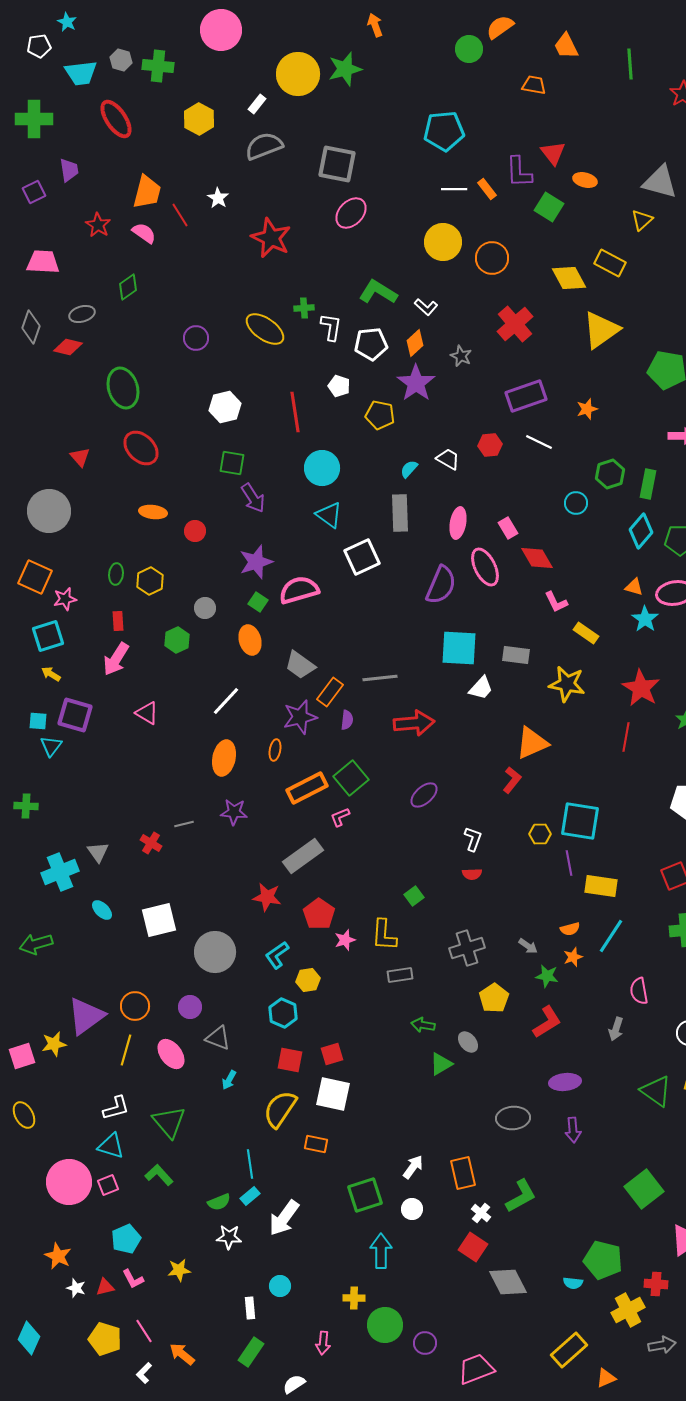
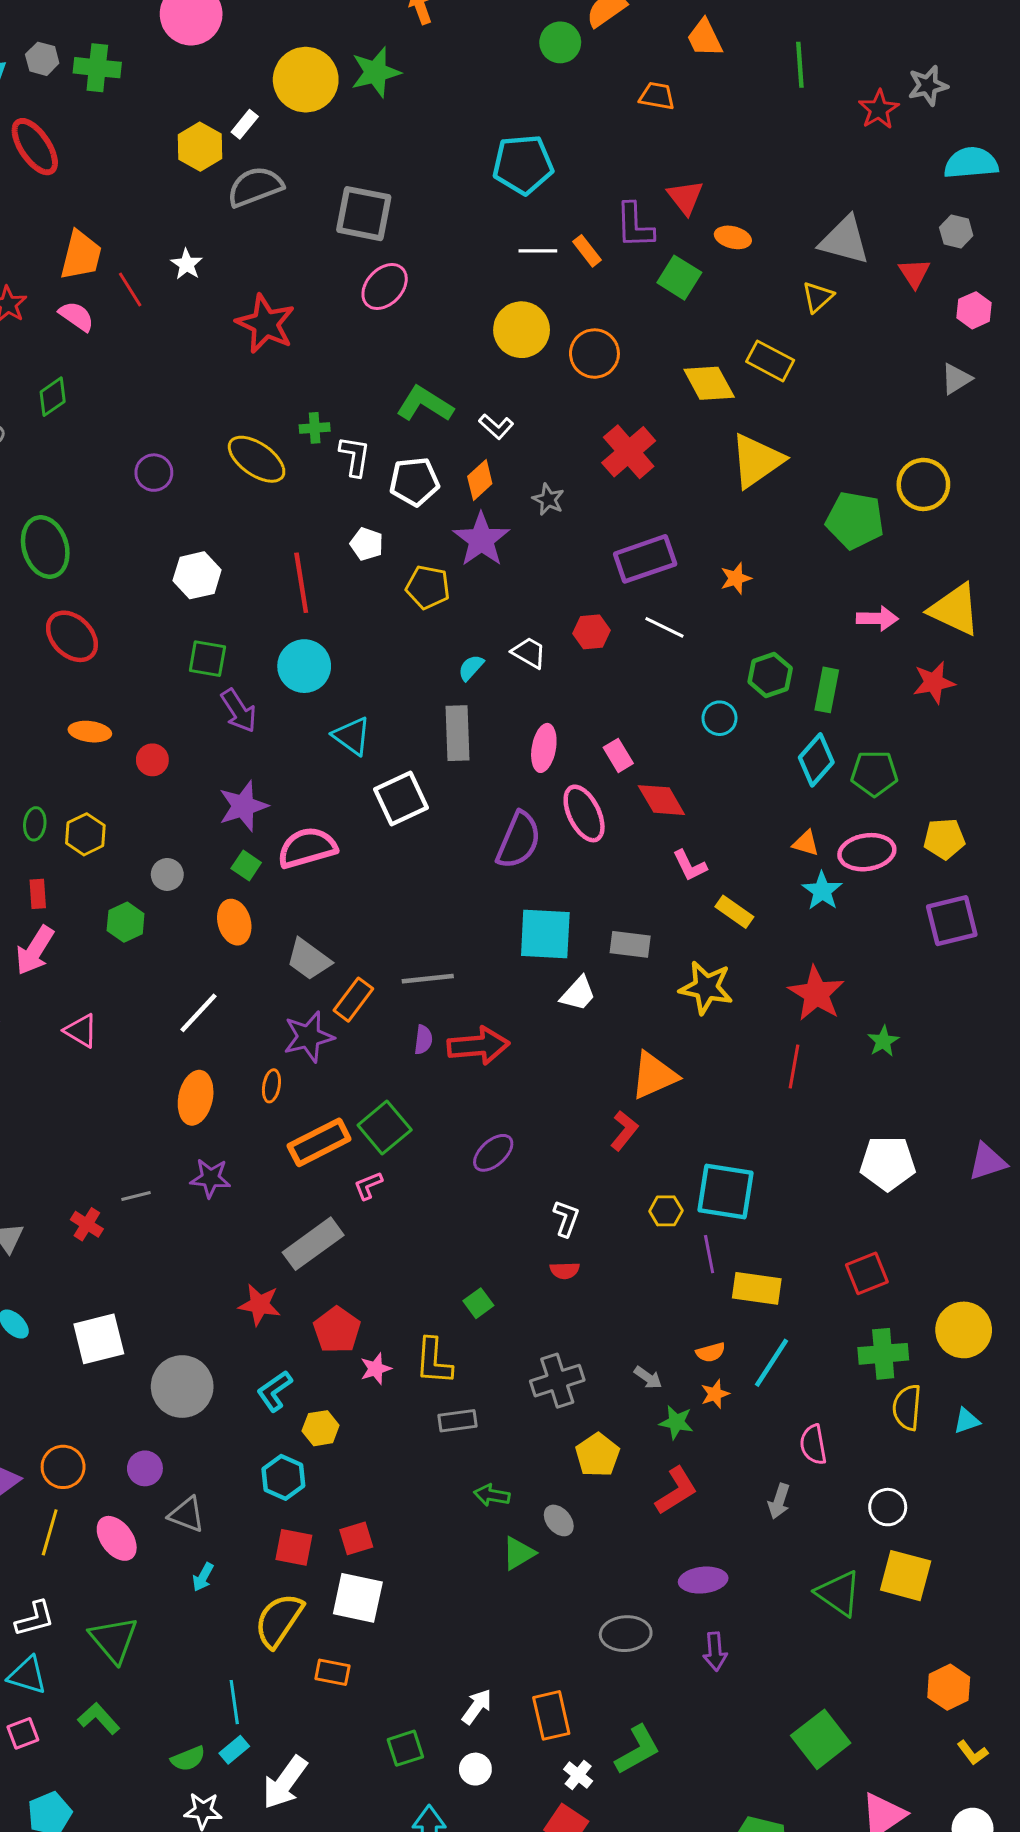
yellow hexagon: (199, 119) -> (200, 147), moved
cyan circle: (322, 468) -> (304, 666), moved
purple semicircle: (347, 720) -> (423, 1040), moved
green square: (365, 1195) -> (405, 1748), size x0.7

